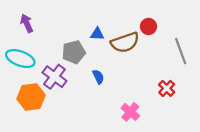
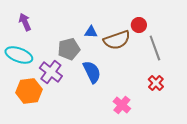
gray line: (181, 51) -> (155, 48), moved
blue semicircle: (98, 77) -> (92, 72), size x1.6

